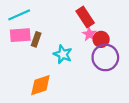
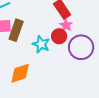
brown rectangle: (36, 39) -> (16, 30), size x1.5
red circle: (101, 39) -> (59, 36), moved

